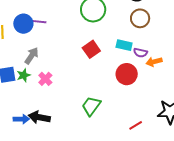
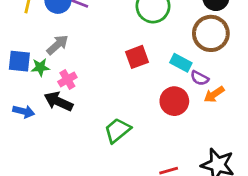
brown circle: (140, 18) -> (211, 33), size x1.4
orange arrow: (154, 62) -> (214, 94), turned -35
black arrow: (39, 117) -> (58, 101), moved
blue arrow: (21, 119) -> (24, 111), moved

